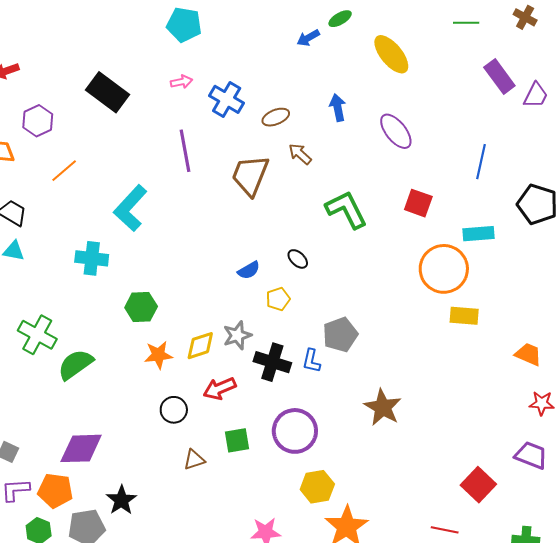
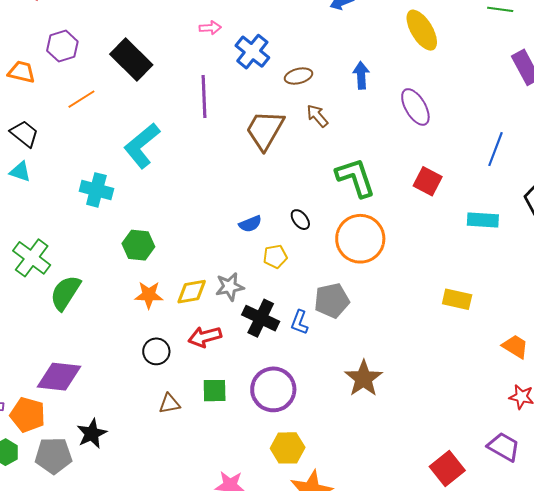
black rectangle: (108, 92) -> (131, 59), moved
orange circle: (444, 269) -> (360, 239), moved
green semicircle: (75, 364) -> (65, 293), turned -30

